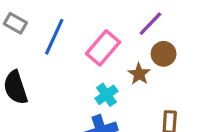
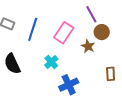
purple line: (150, 24) -> (91, 14), turned -66
cyan cross: (106, 95) -> (51, 62), moved

